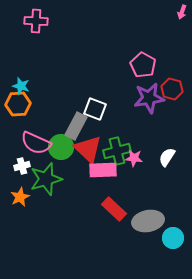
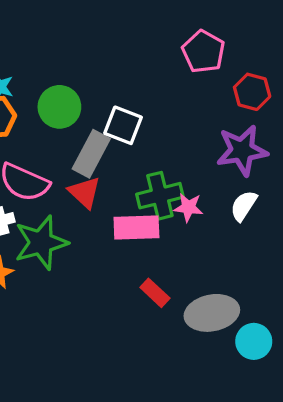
purple star: (149, 98) -> (242, 150), moved
green circle: (61, 147) -> (59, 107), moved
red triangle: (88, 149) -> (85, 192), moved, size x0.7
red rectangle: (114, 209) -> (155, 293), size x0.7

